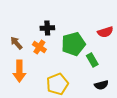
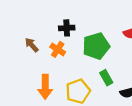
green rectangle: (92, 60) -> (106, 78), moved
orange arrow: (19, 71) -> (45, 87), moved

